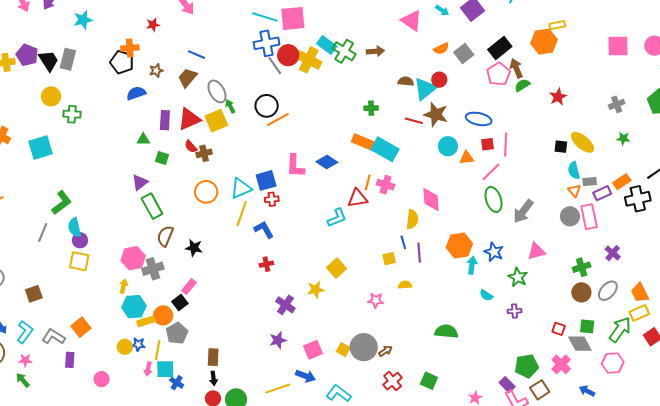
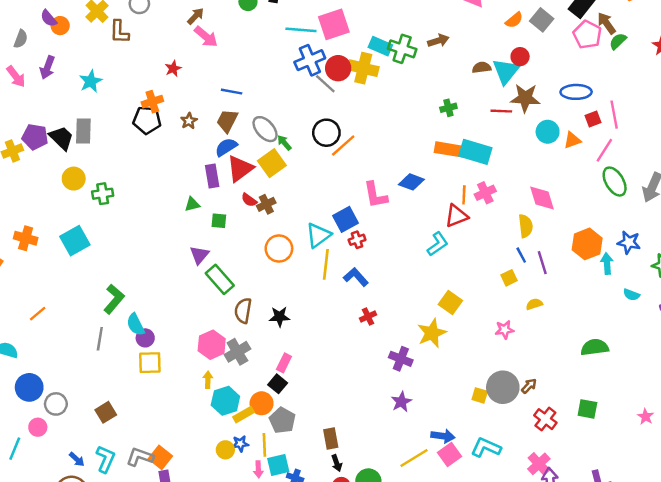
blue semicircle: (136, 93) -> (226, 147), moved
pink cross: (386, 185) -> (485, 193), turned -30
yellow star: (316, 290) -> (432, 333), size x1.4
orange square: (81, 327) -> (160, 457), moved
pink square: (313, 350) -> (449, 455), moved

